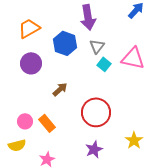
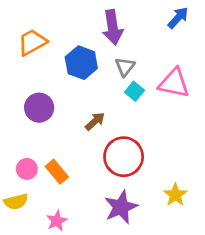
purple circle: (31, 63) -> (39, 108), moved
brown arrow: (60, 89) -> (95, 121), moved
purple star: (94, 149) -> (121, 207), size x1.4

